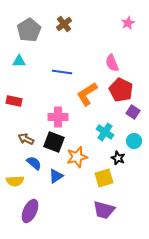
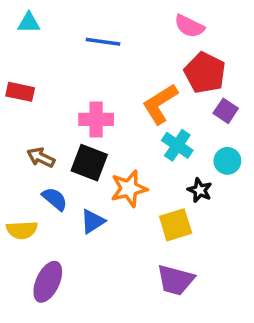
pink semicircle: (112, 63) -> (189, 26), turned -42
orange L-shape: (87, 94) -> (160, 104), moved

